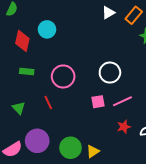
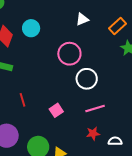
white triangle: (108, 13) -> (82, 19), moved
pink circle: (63, 76) -> (69, 54), moved
pink square: (98, 102) -> (56, 110), moved, turned -32

